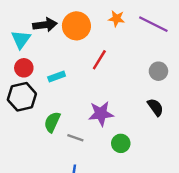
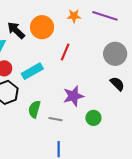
black arrow: (45, 25) -> (16, 30), turned -120
gray circle: (158, 71) -> (115, 54), size x1.5
cyan rectangle: (57, 76) -> (32, 71), size x1.5

